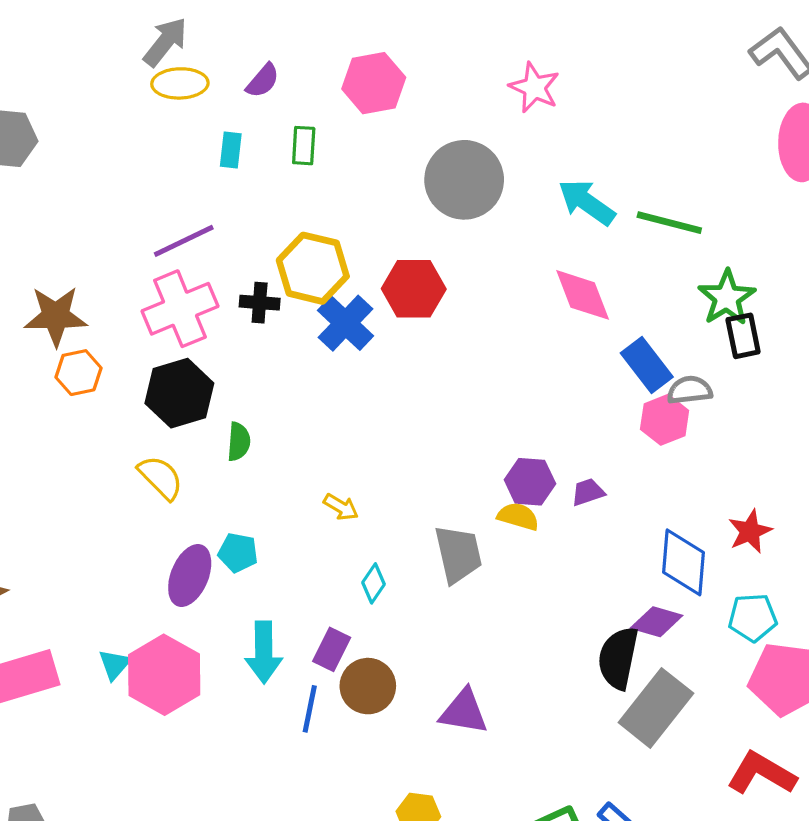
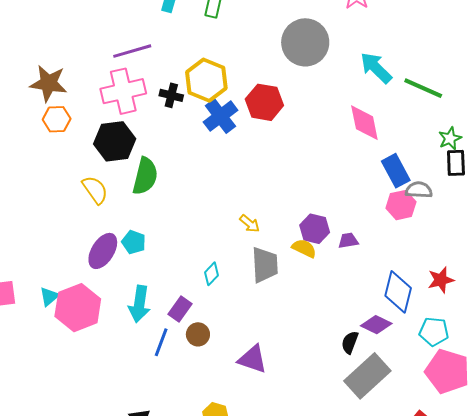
green star: (727, 298) -> (450, 138), size x0.7
green semicircle: (239, 442) -> (145, 176), size x1.6
yellow arrow: (341, 507) -> (250, 224), moved
black semicircle: (618, 658) -> (350, 342), size x0.6
brown circle: (368, 686) -> (198, 334), size x0.7

